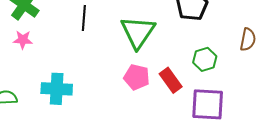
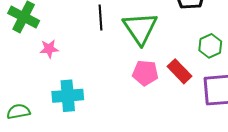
black line: (84, 18) -> (100, 18), moved
pink star: (23, 40) -> (49, 49), moved

